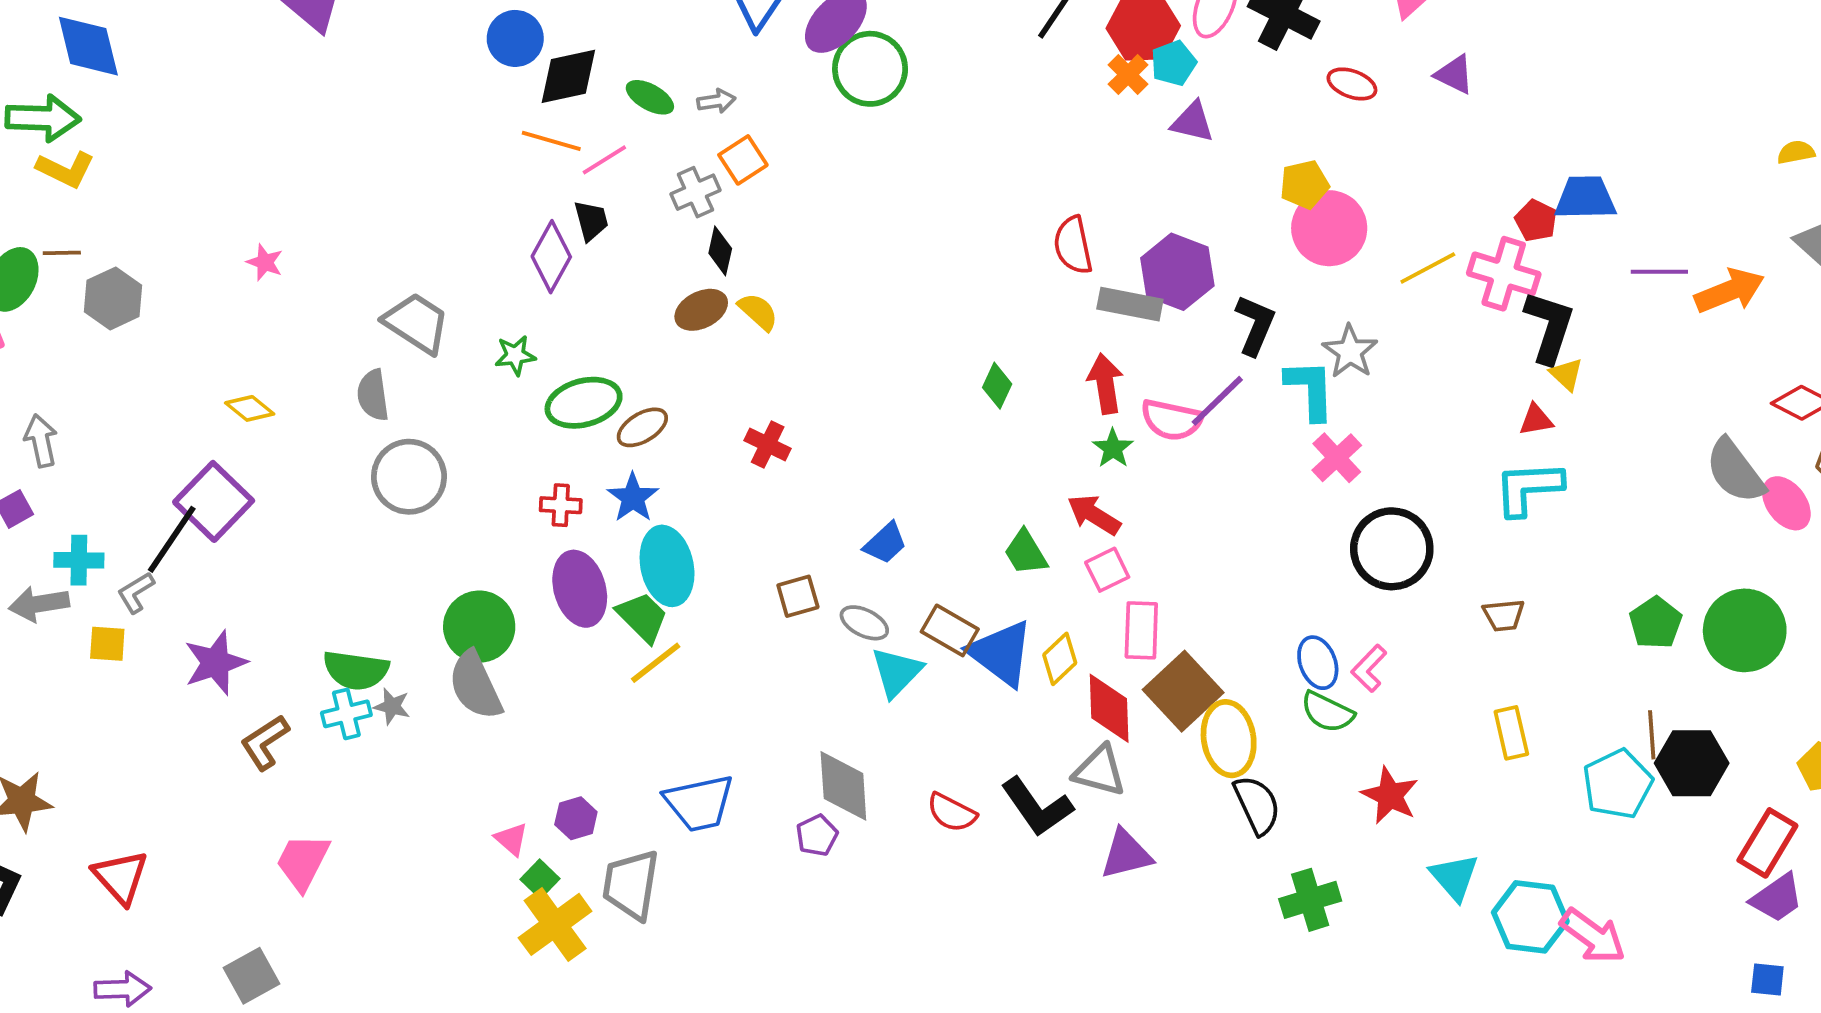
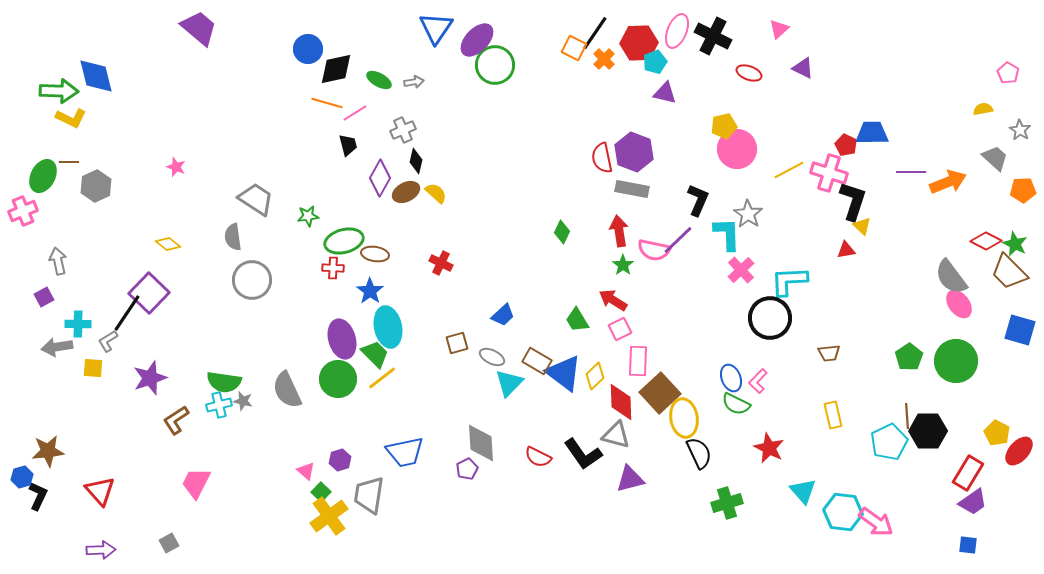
blue diamond: (88, 46) -> (96, 76), moved
orange cross: (1128, 75) -> (604, 59), moved
orange square: (743, 160) -> (574, 48), moved, turned -30
purple diamond: (551, 257) -> (380, 178), moved
purple hexagon: (1177, 272) -> (634, 152), moved
brown ellipse: (642, 427) -> (375, 254), turned 40
cyan L-shape: (1528, 488) -> (789, 281), moved
pink ellipse: (1786, 503) -> (959, 304), moved
red cross: (561, 505) -> (333, 268), moved
green circle: (479, 627) -> (338, 379), moved
gray square: (252, 976) -> (169, 543), size x0.7

